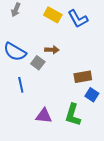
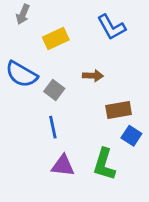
yellow rectangle: (53, 15) -> (56, 39), moved, turned -54
brown arrow: (52, 50) -> (93, 76), moved
blue line: (21, 85) -> (53, 127), moved

